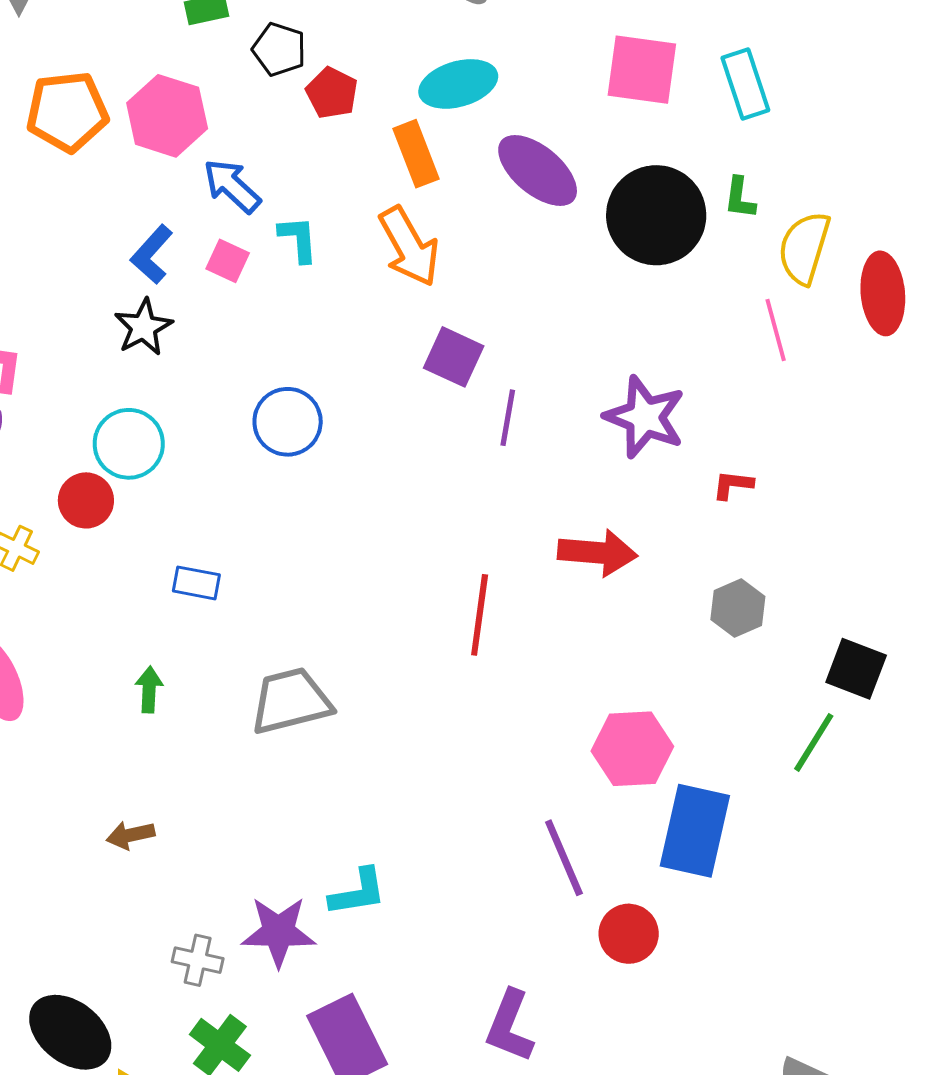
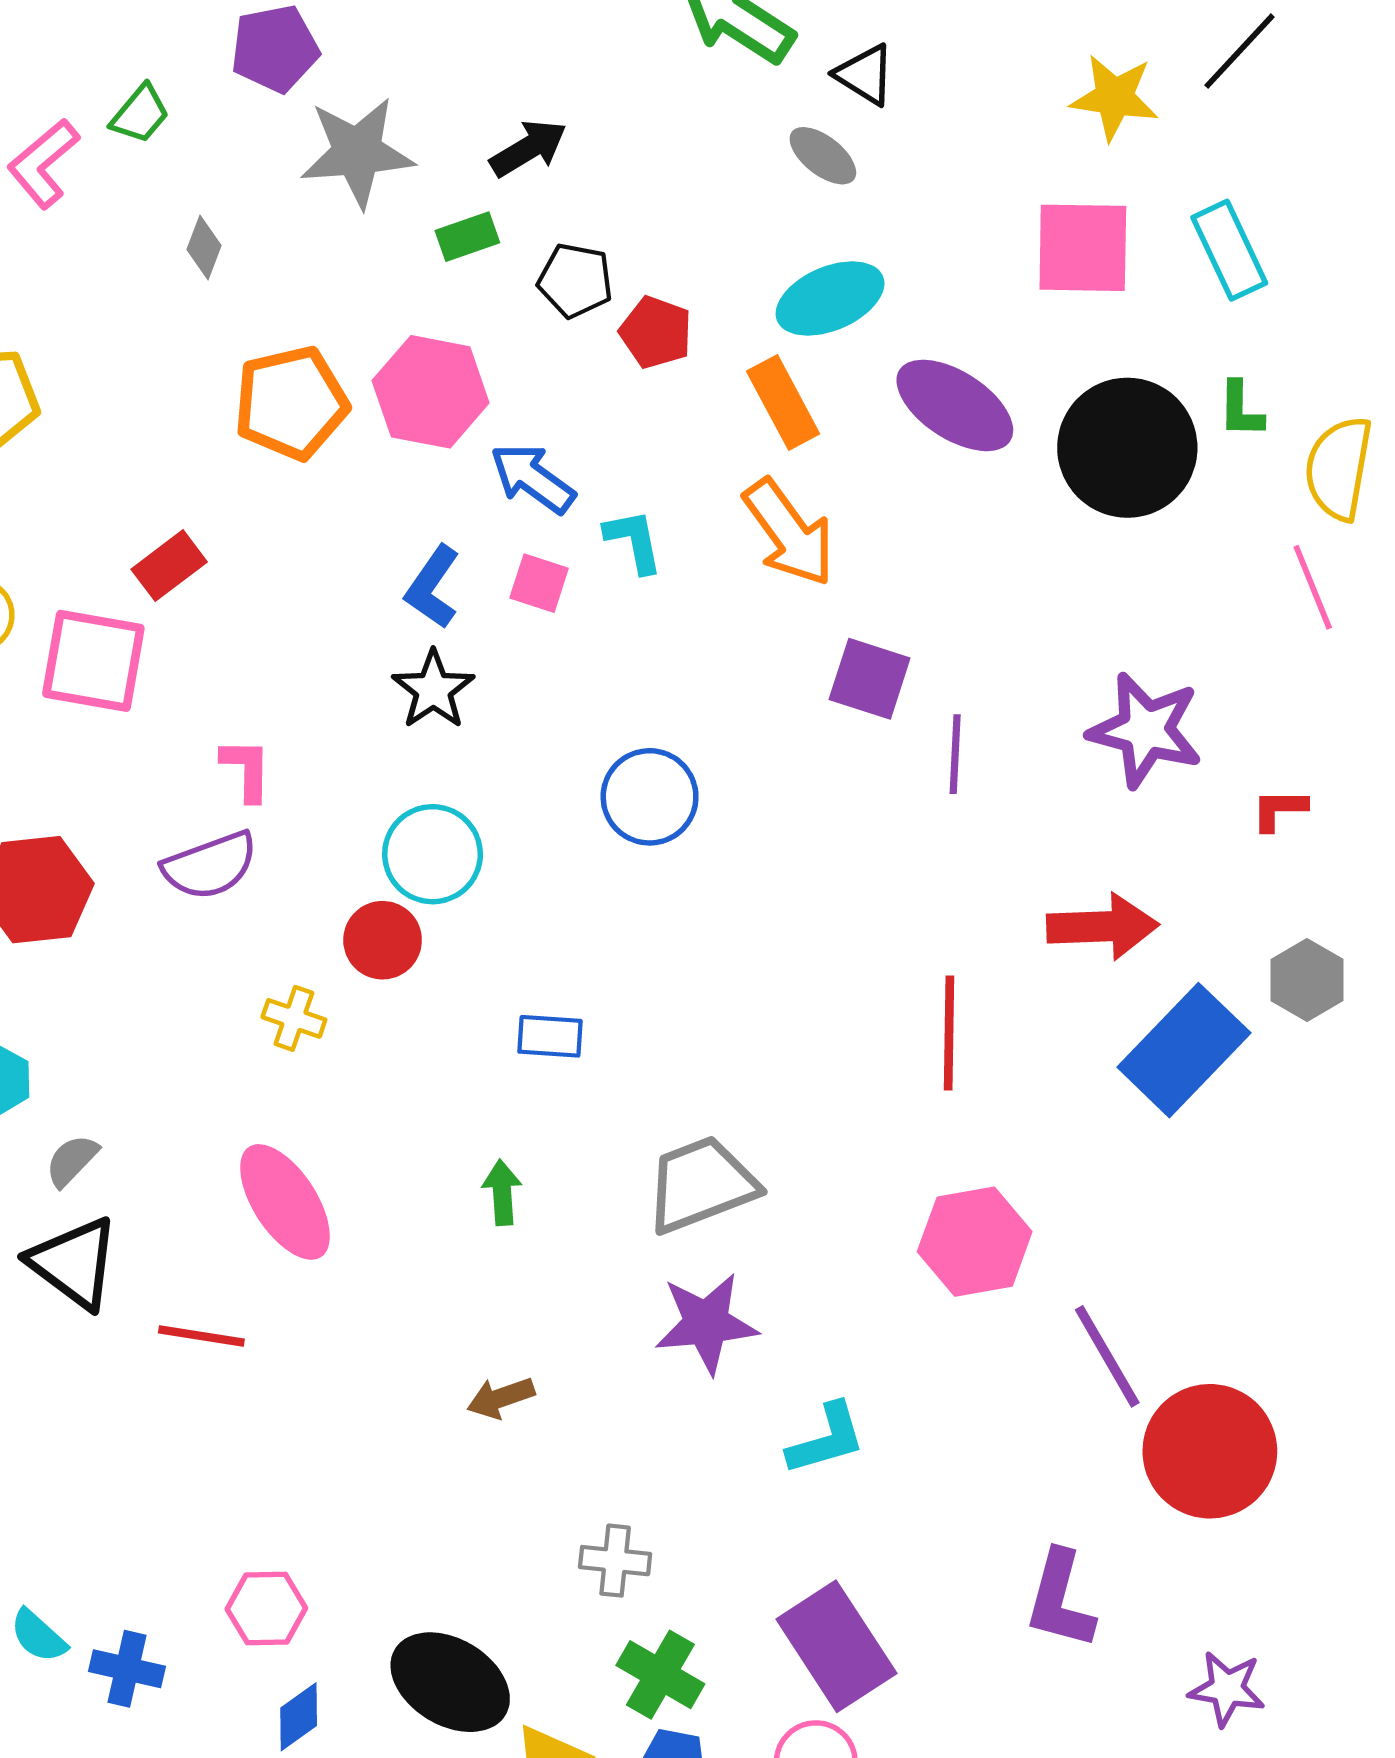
pink hexagon: (632, 749) -> (975, 1242), moved
blue rectangle: (695, 831) -> (1184, 1050), moved, turned 38
purple star: (279, 932) -> (706, 1323), moved
red circle: (629, 934) -> (1210, 1451), size x1.6

